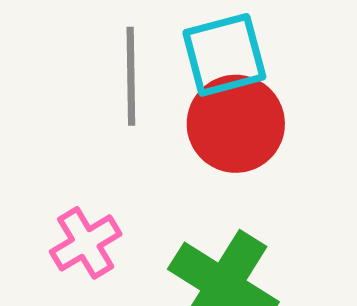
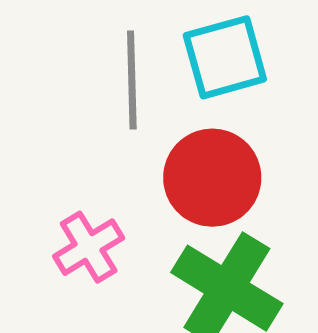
red circle: (236, 124) -> (212, 178), moved

